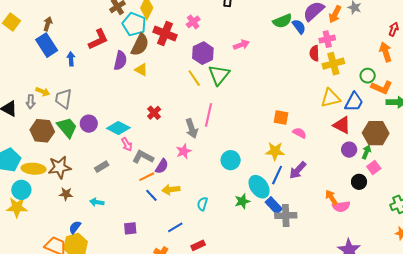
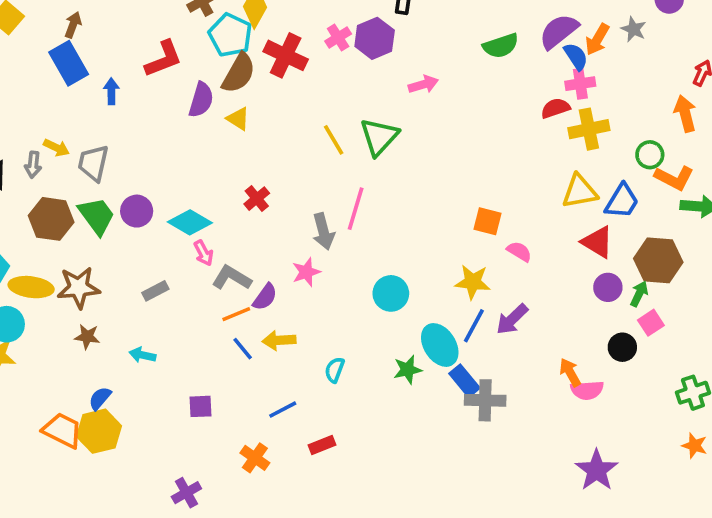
blue semicircle: (299, 27) -> (576, 56), moved
purple hexagon: (203, 53) -> (375, 38), moved
red semicircle: (314, 53) -> (555, 108), turned 70

